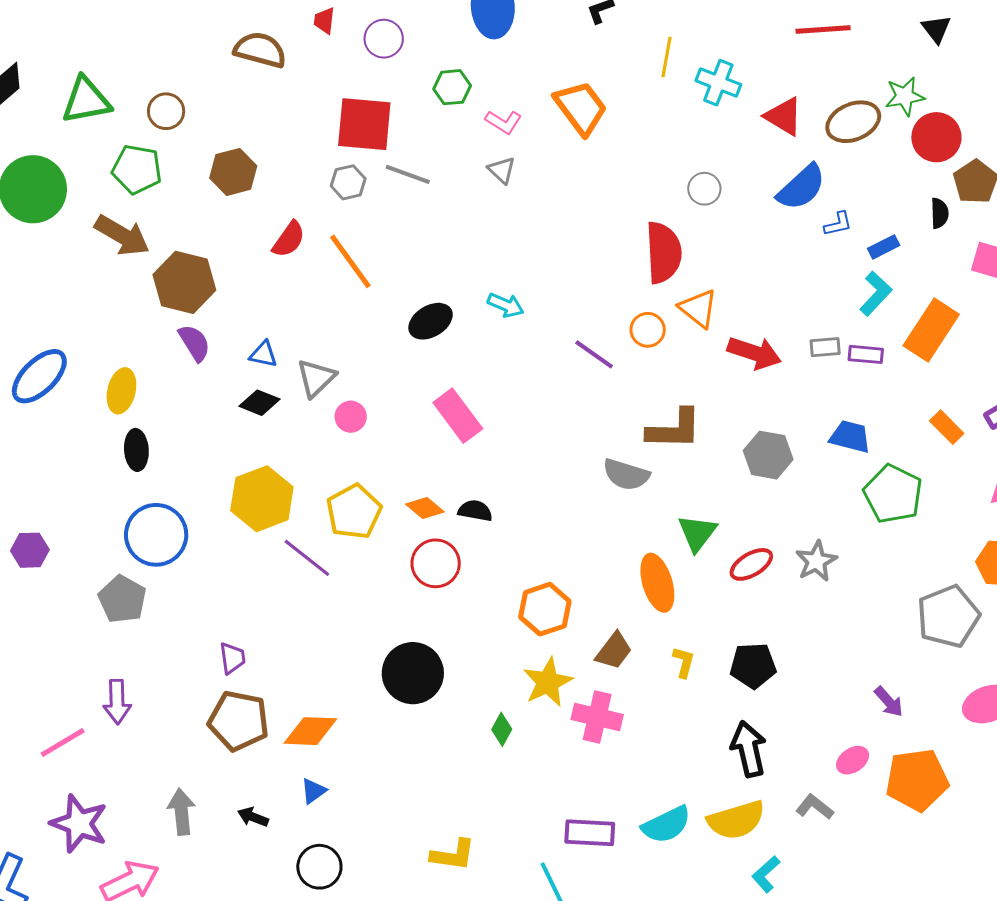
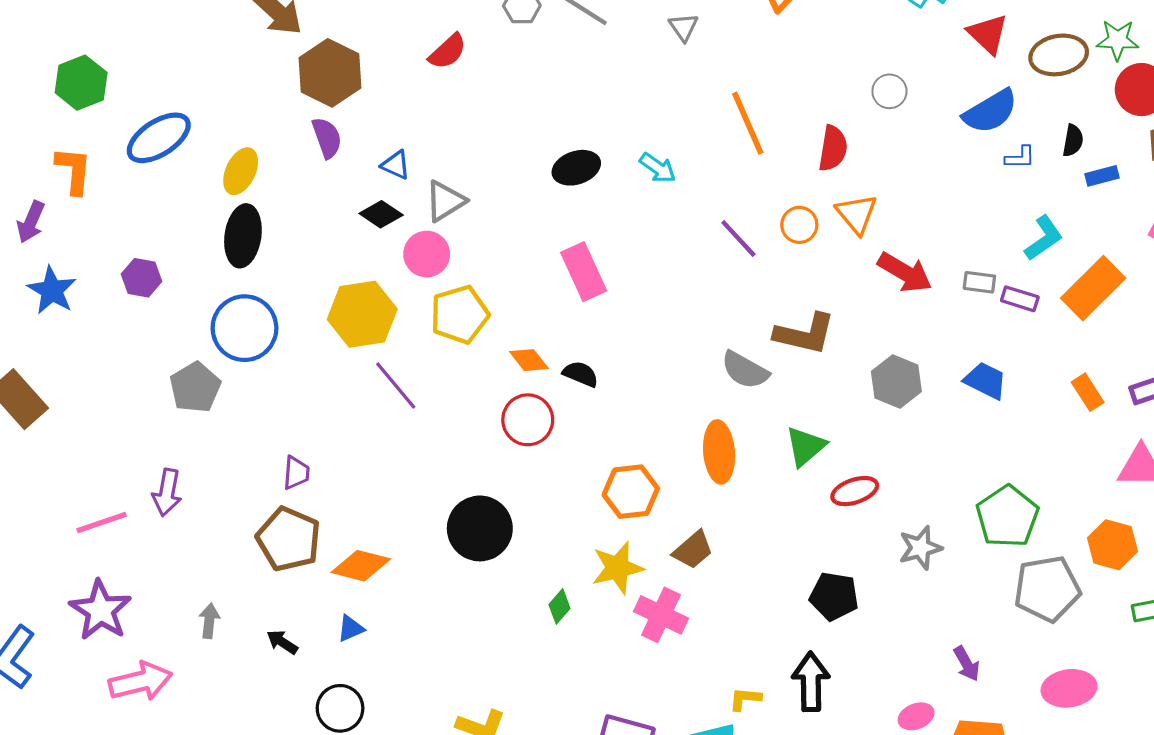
black semicircle: (939, 213) -> (1073, 141), moved
blue rectangle: (884, 247) -> (1102, 176), moved
red semicircle: (663, 253) -> (833, 148), size x0.7
orange line: (350, 261) -> (748, 123), moved
pink circle: (351, 417) -> (427, 254), moved, size x1.4
black ellipse: (136, 450) -> (243, 236), size x1.4
green pentagon: (893, 494) -> (1007, 517), moved
yellow pentagon: (354, 512) -> (460, 315), moved
purple hexagon: (30, 550) -> (142, 278), moved
gray star: (816, 561) -> (920, 548), moved
orange ellipse: (657, 583) -> (719, 452), moved
yellow L-shape: (684, 662) -> (745, 699), moved, turned -112
gray arrow: (181, 812) -> (209, 621), size x0.7

